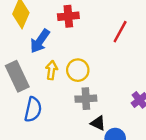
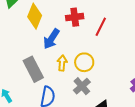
red line: (120, 32) -> (101, 27), moved
gray cross: (86, 99) -> (82, 86), moved, turned -36

